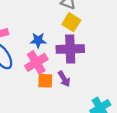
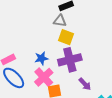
purple arrow: (64, 79) -> (85, 84), moved

